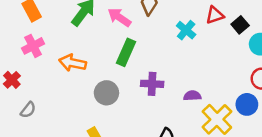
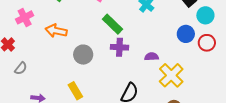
green rectangle: (126, 52) -> (112, 24), moved, turned -70
blue circle: (247, 104) -> (186, 34), moved

